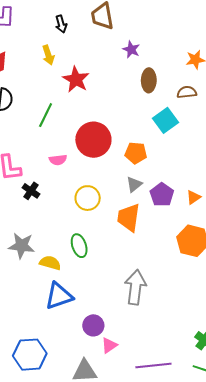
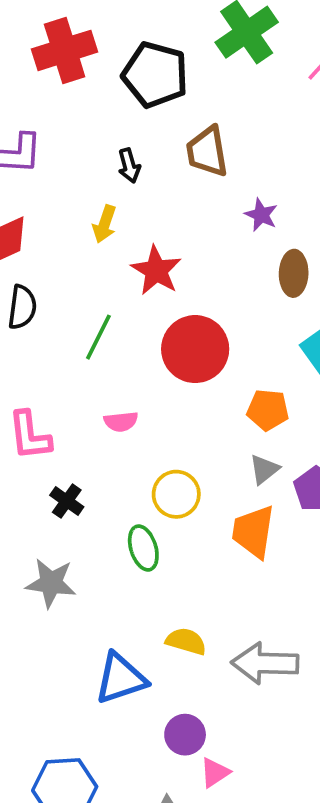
yellow arrow: (48, 55) -> (104, 224), turned 36
red circle: (93, 140) -> (195, 349), moved
black cross: (31, 191) -> (67, 501), moved
green ellipse: (79, 246) -> (143, 548), moved
yellow semicircle: (50, 263) -> (186, 641), moved
gray arrow: (135, 287) -> (265, 663), turned -96

